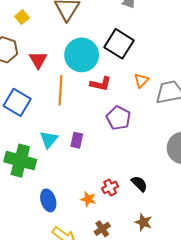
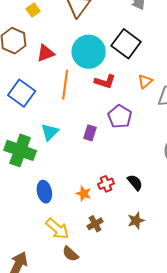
red triangle: (38, 60) -> (46, 53), turned 36
purple rectangle: (77, 140) -> (90, 133), moved
brown star: (143, 222) -> (136, 221), turned 30

